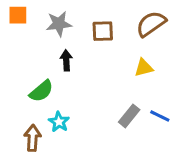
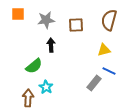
brown semicircle: (151, 24) -> (109, 20), turned -40
blue line: (160, 116) -> (109, 71), moved

